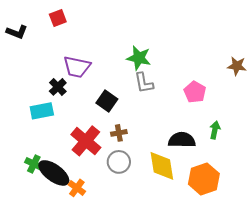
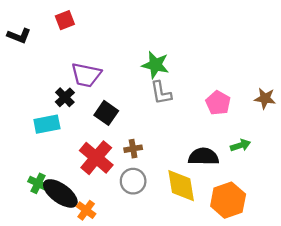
brown star: (237, 66) -> (265, 98), moved
black square: (107, 101) -> (106, 113), moved
green arrow: (215, 130) -> (240, 145), turned 60

